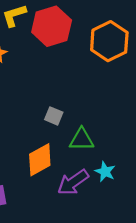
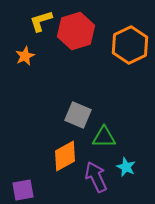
gray square: (54, 116) -> (78, 115), size x1.5
purple arrow: (73, 182) -> (96, 177), turned 100

